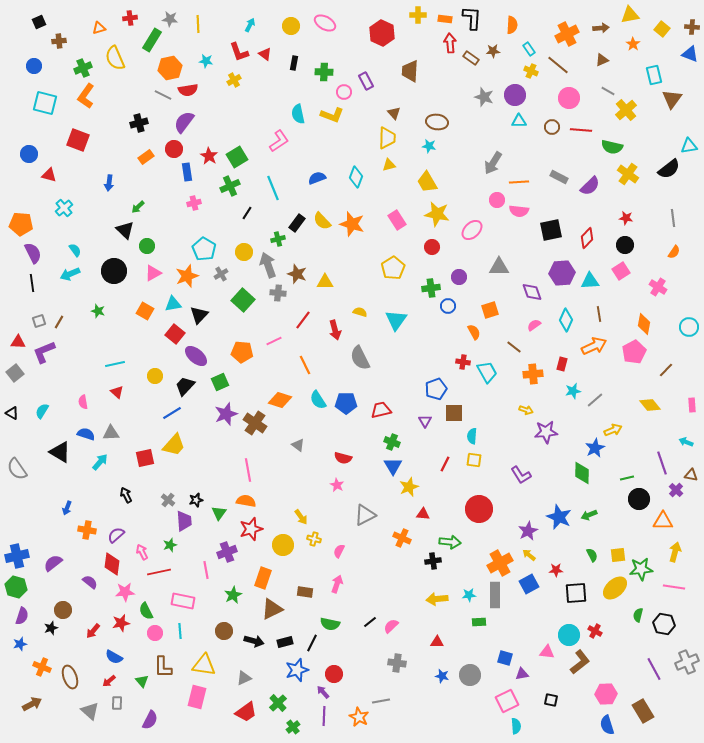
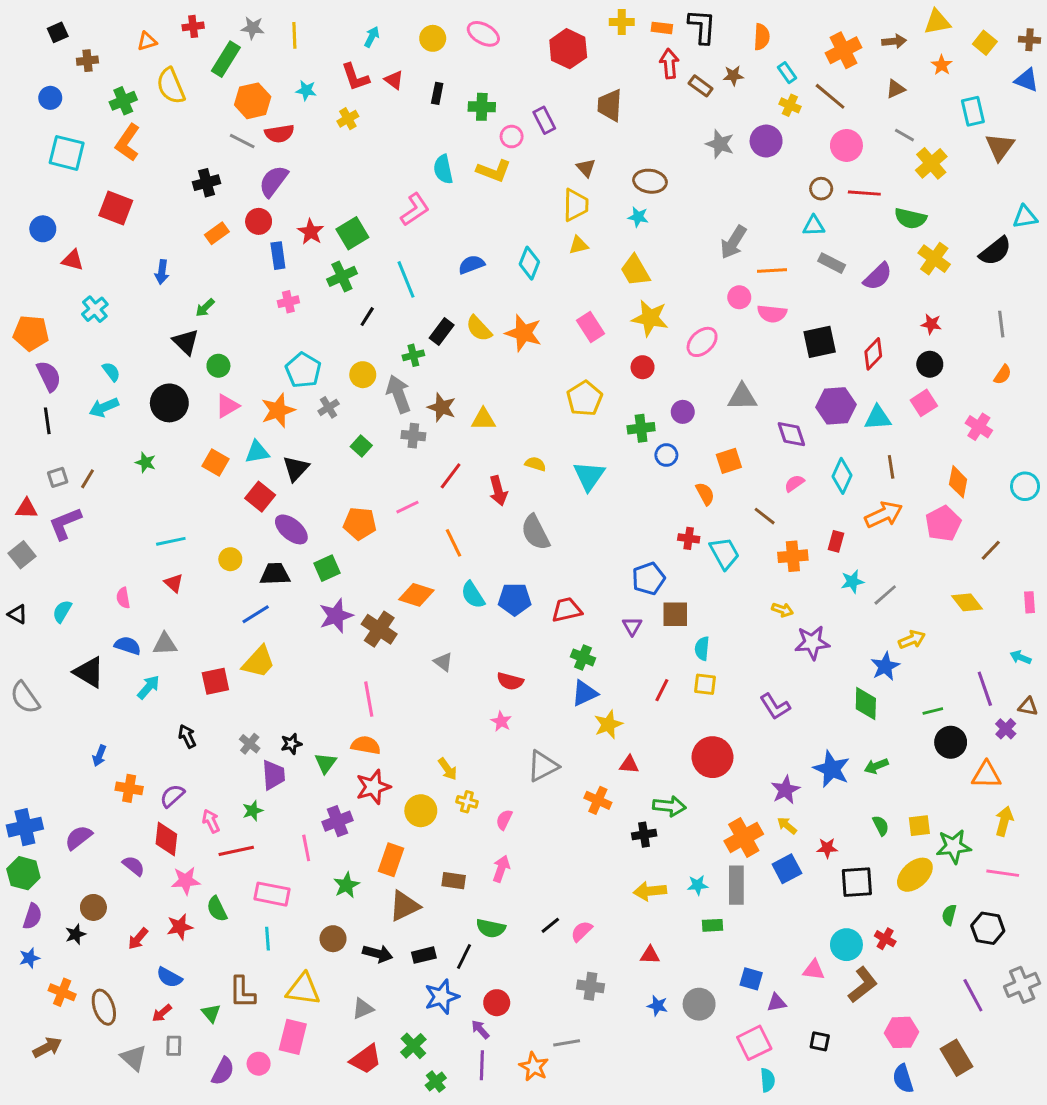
cyan triangle: (519, 121) -> (814, 226), moved
green square: (243, 300) -> (361, 446), size x0.6
black trapezoid: (185, 386) -> (275, 574), turned 45
blue triangle: (393, 466) -> (585, 693), turned 36
pink circle: (155, 633) -> (259, 1064), moved

